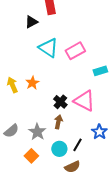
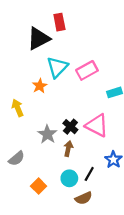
black triangle: (31, 22) -> (39, 39), size x1.6
cyan triangle: (48, 48) -> (57, 67), turned 40
orange star: (32, 83) -> (40, 86), moved
gray star: (37, 132) -> (47, 134), moved

